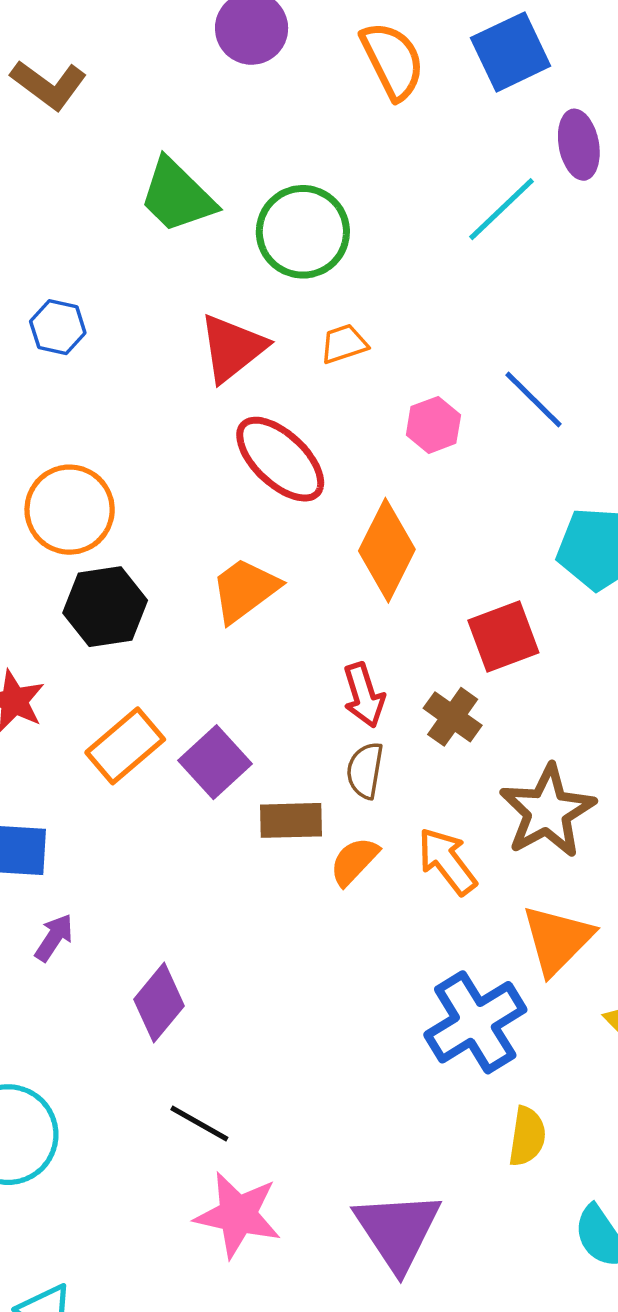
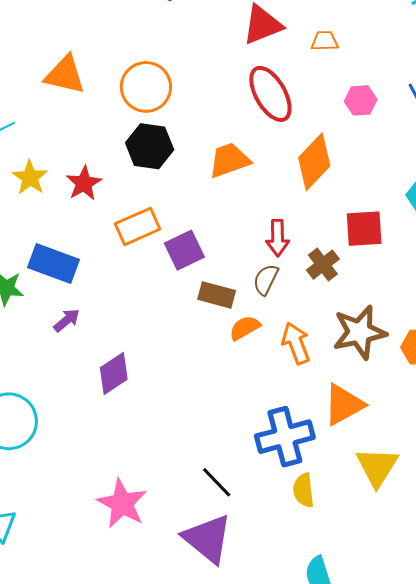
black line: (199, 1123) -> (217, 482), moved
yellow semicircle: (527, 1136) -> (304, 490), moved, turned 148
purple triangle: (398, 1231) -> (208, 539), turned -34

